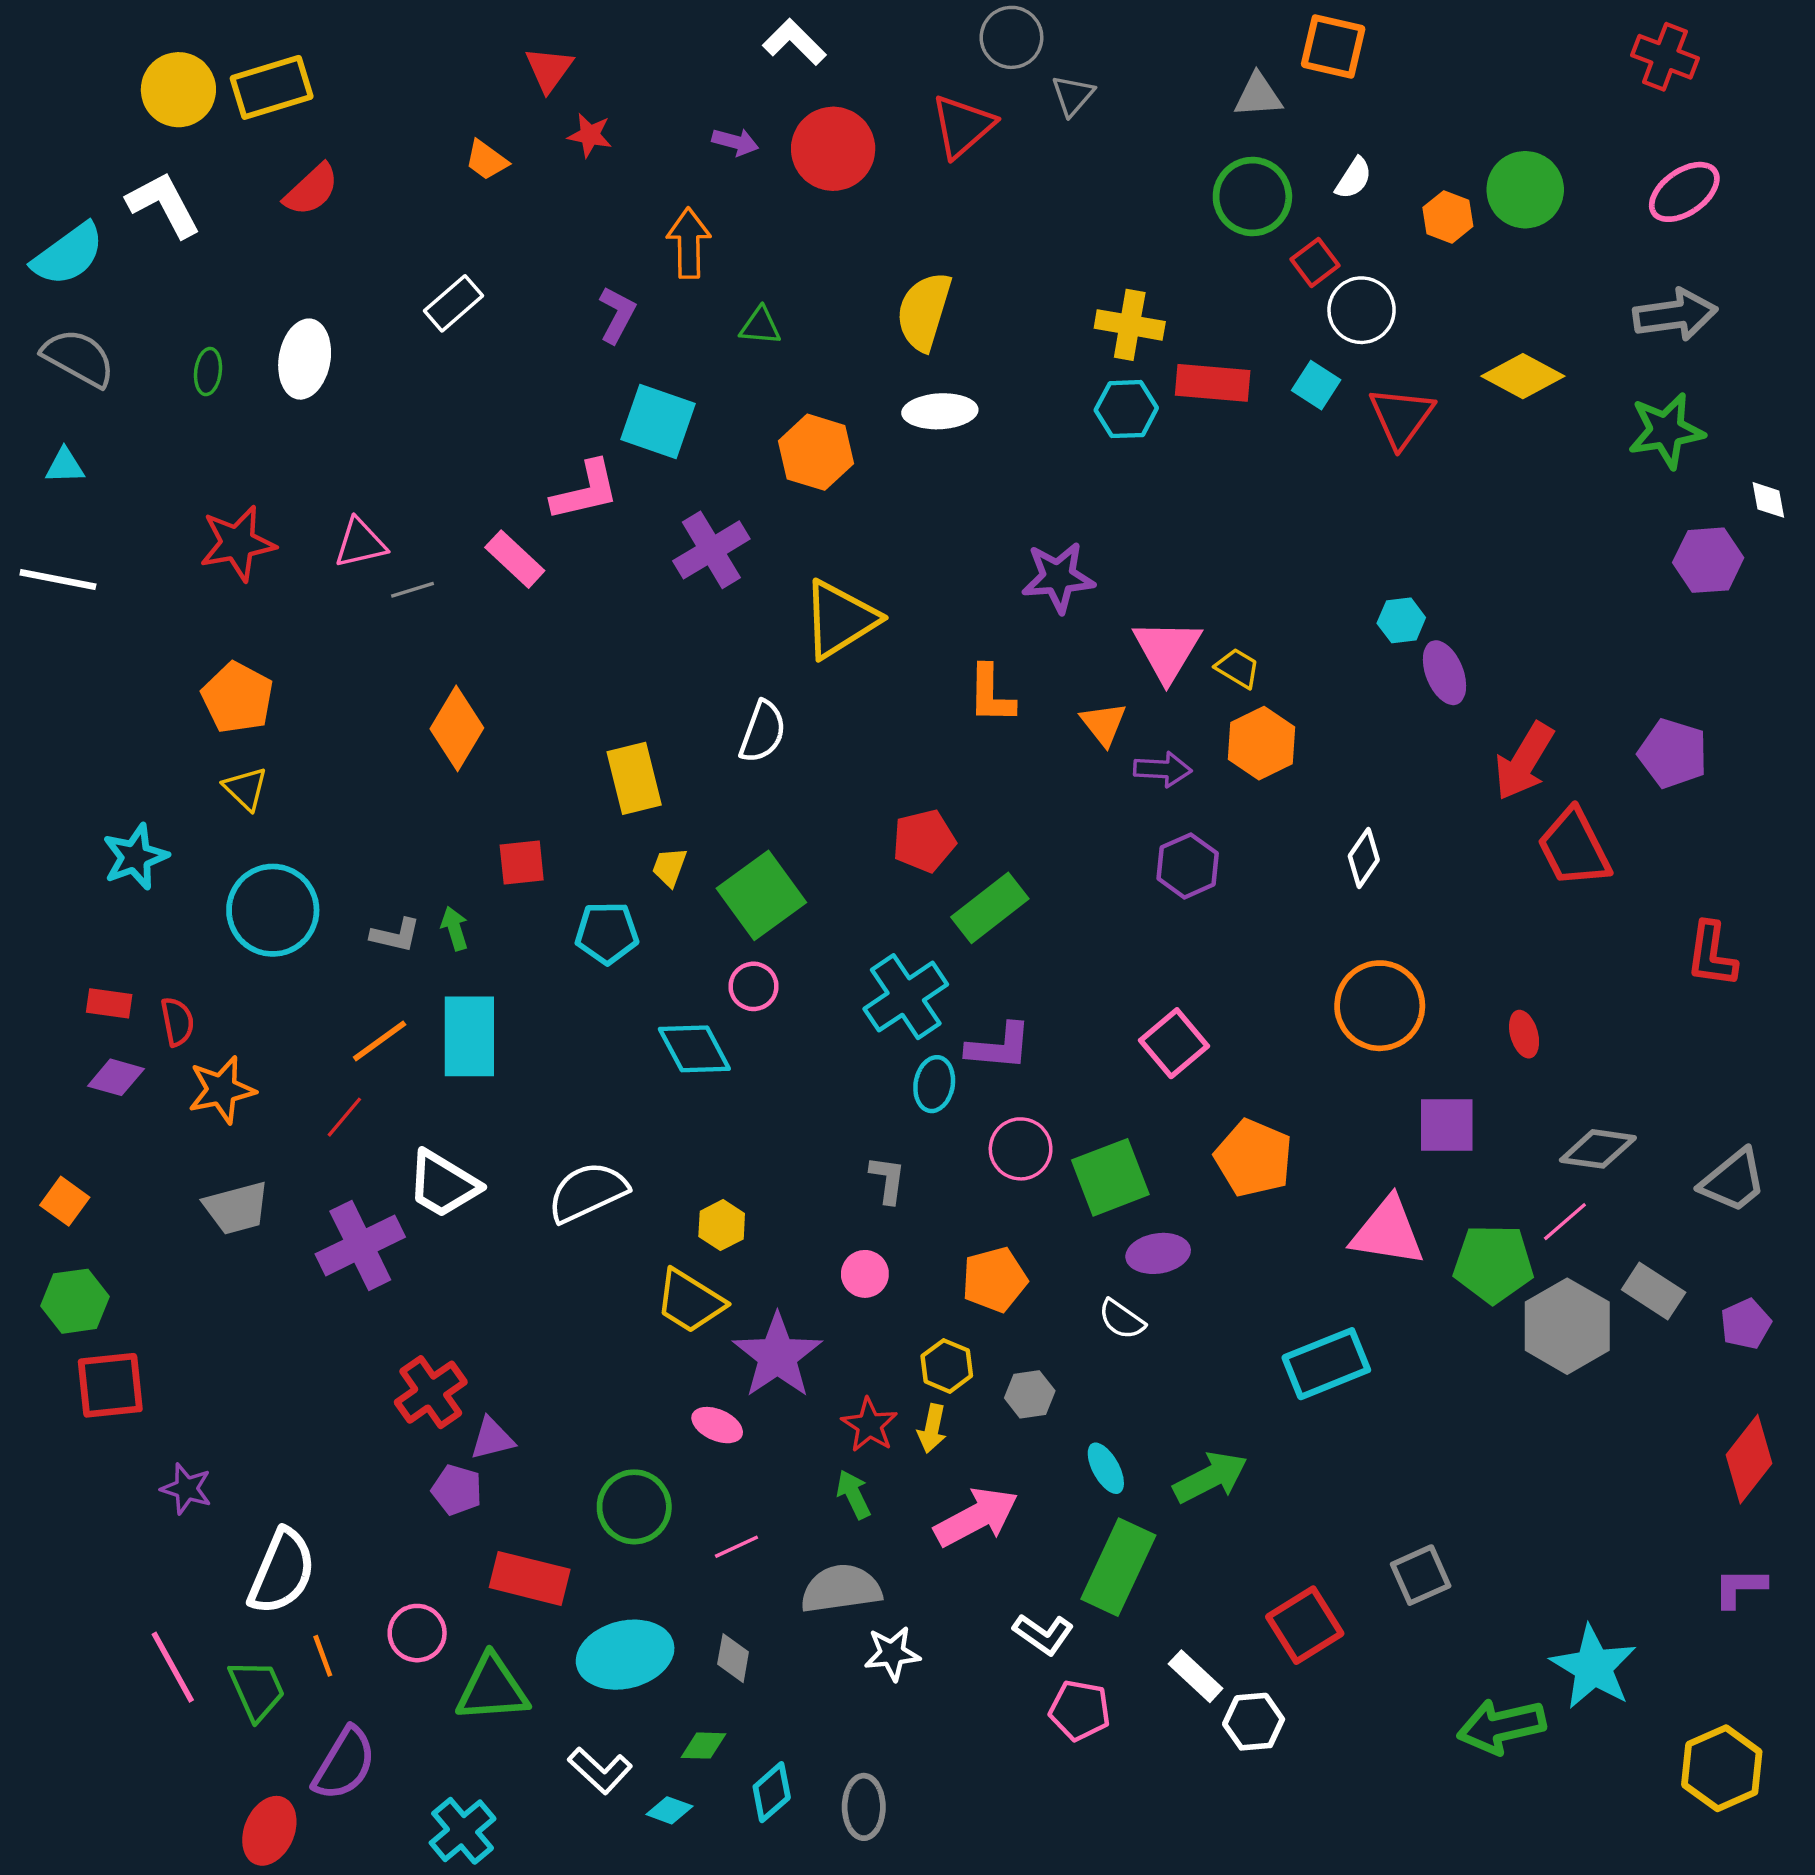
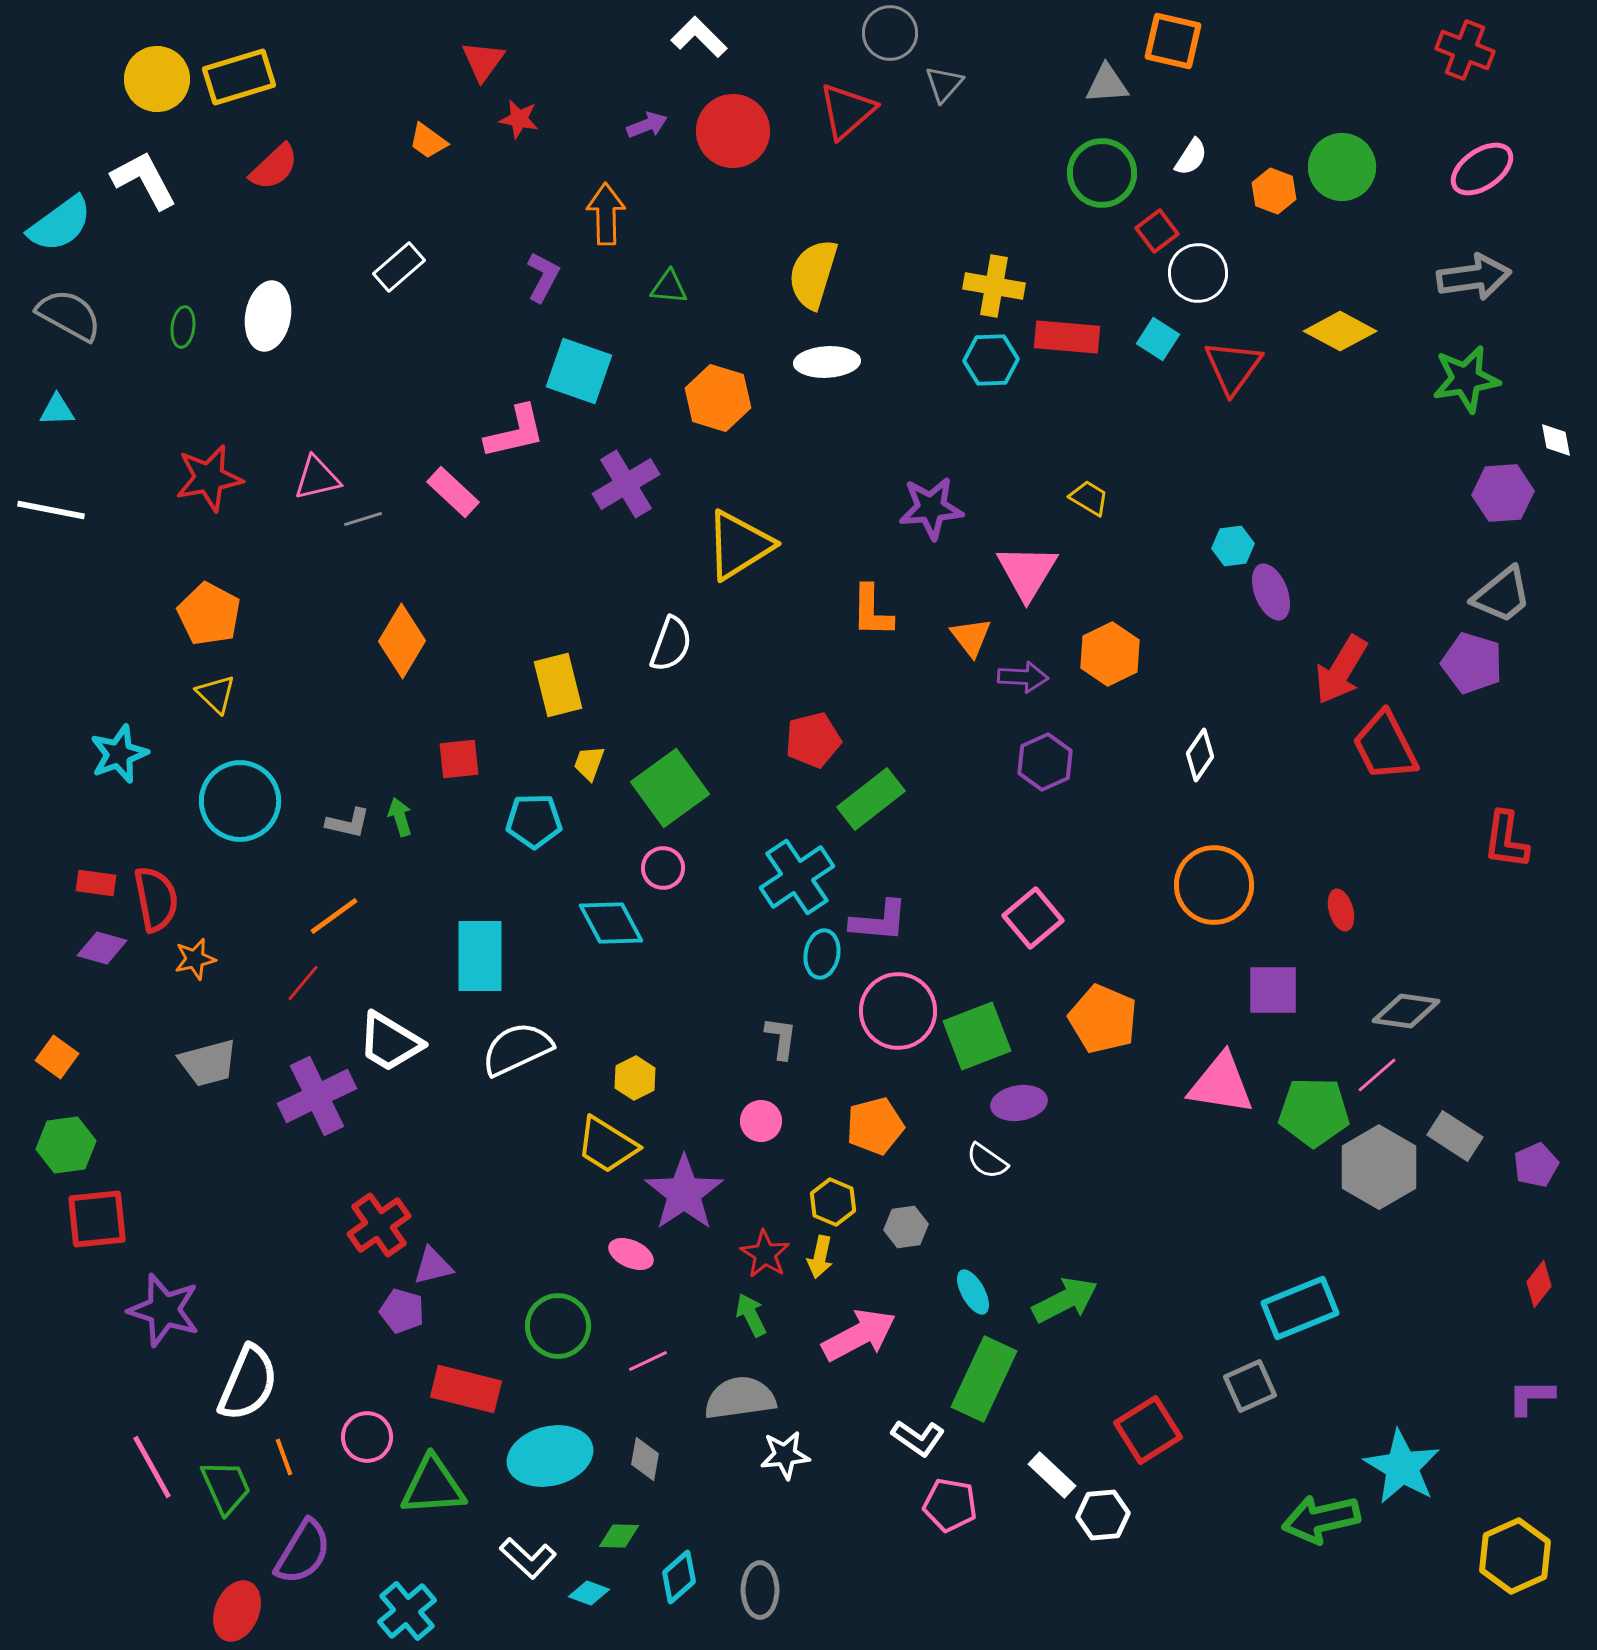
purple arrow: (735, 142) -> (647, 125), turned -36
yellow trapezoid: (1238, 668) -> (1089, 498), moved
red semicircle: (177, 1022) -> (156, 899), size x1.5
cyan rectangle: (469, 1036) -> (480, 956), moved
orange star: (222, 1090) -> (195, 959), size x0.7
pink circle: (1021, 1149) -> (898, 1011), size x1.4
gray trapezoid: (1733, 1181) -> (1502, 595), moved
cyan rectangle: (1326, 1364) -> (1300, 1308), moved
red diamond: (1749, 1459) -> (1539, 1284), size x0.6
purple star: (186, 1489) -> (164, 1310), size x1.6

